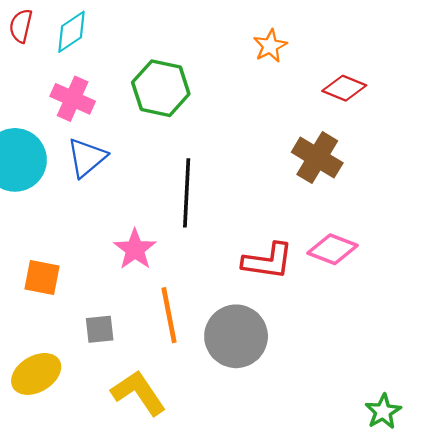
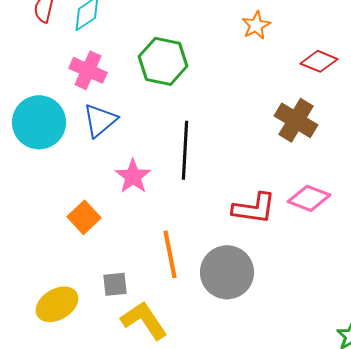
pink star: (135, 249) -> (133, 176), moved
orange square: (42, 278) -> (84, 217), moved, turned 36
gray square: (100, 329) -> (115, 284), moved

